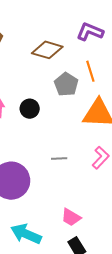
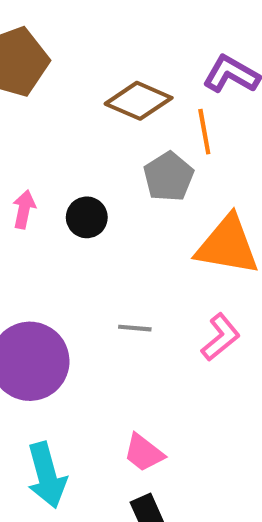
orange line: (90, 71) -> (204, 132), moved
cyan arrow: (26, 234) -> (47, 475), turned -136

